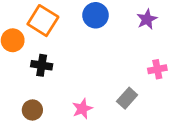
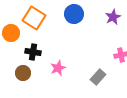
pink star: (82, 109) -> (58, 68), moved
brown circle: (32, 110) -> (23, 73), moved

